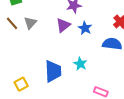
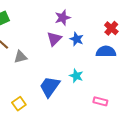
gray triangle: (30, 23) -> (20, 57), moved, turned 40
blue trapezoid: (53, 71) -> (50, 87), turned -135

